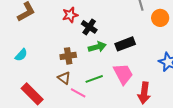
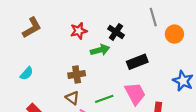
black cross: (89, 27) -> (116, 32), moved
green arrow: (97, 47) -> (100, 50), moved

